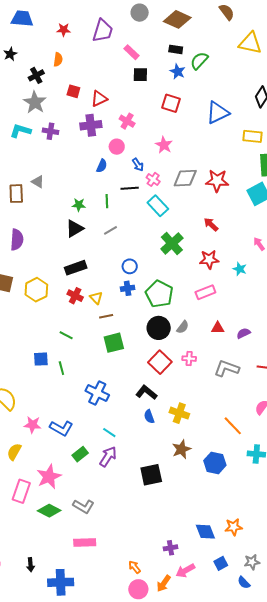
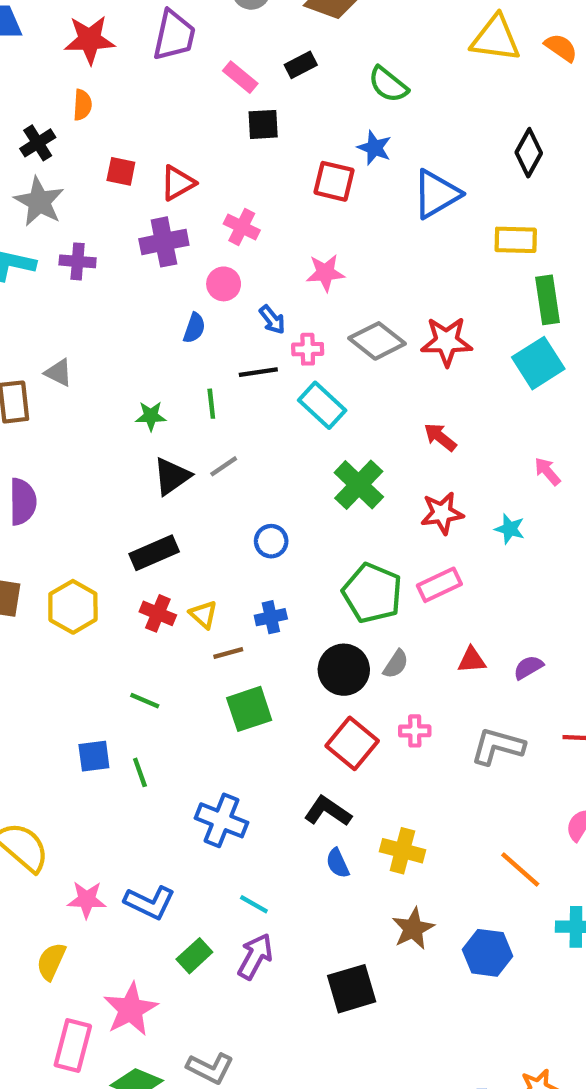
red star: (64, 30) -> (89, 40), size x1.6
black rectangle: (176, 49) -> (301, 65), moved, turned -32
green semicircle: (199, 61) -> (388, 84), turned -90
blue star: (178, 72) -> (374, 148), moved
pink star: (164, 145) -> (325, 273), turned -30
gray diamond: (185, 178) -> (377, 341), turned 45
pink cross: (153, 179) -> (308, 349), turned -32
black triangle: (75, 229) -> (172, 476), moved
blue cross: (128, 288) -> (271, 617), moved
green pentagon: (159, 294) -> (372, 593), moved

